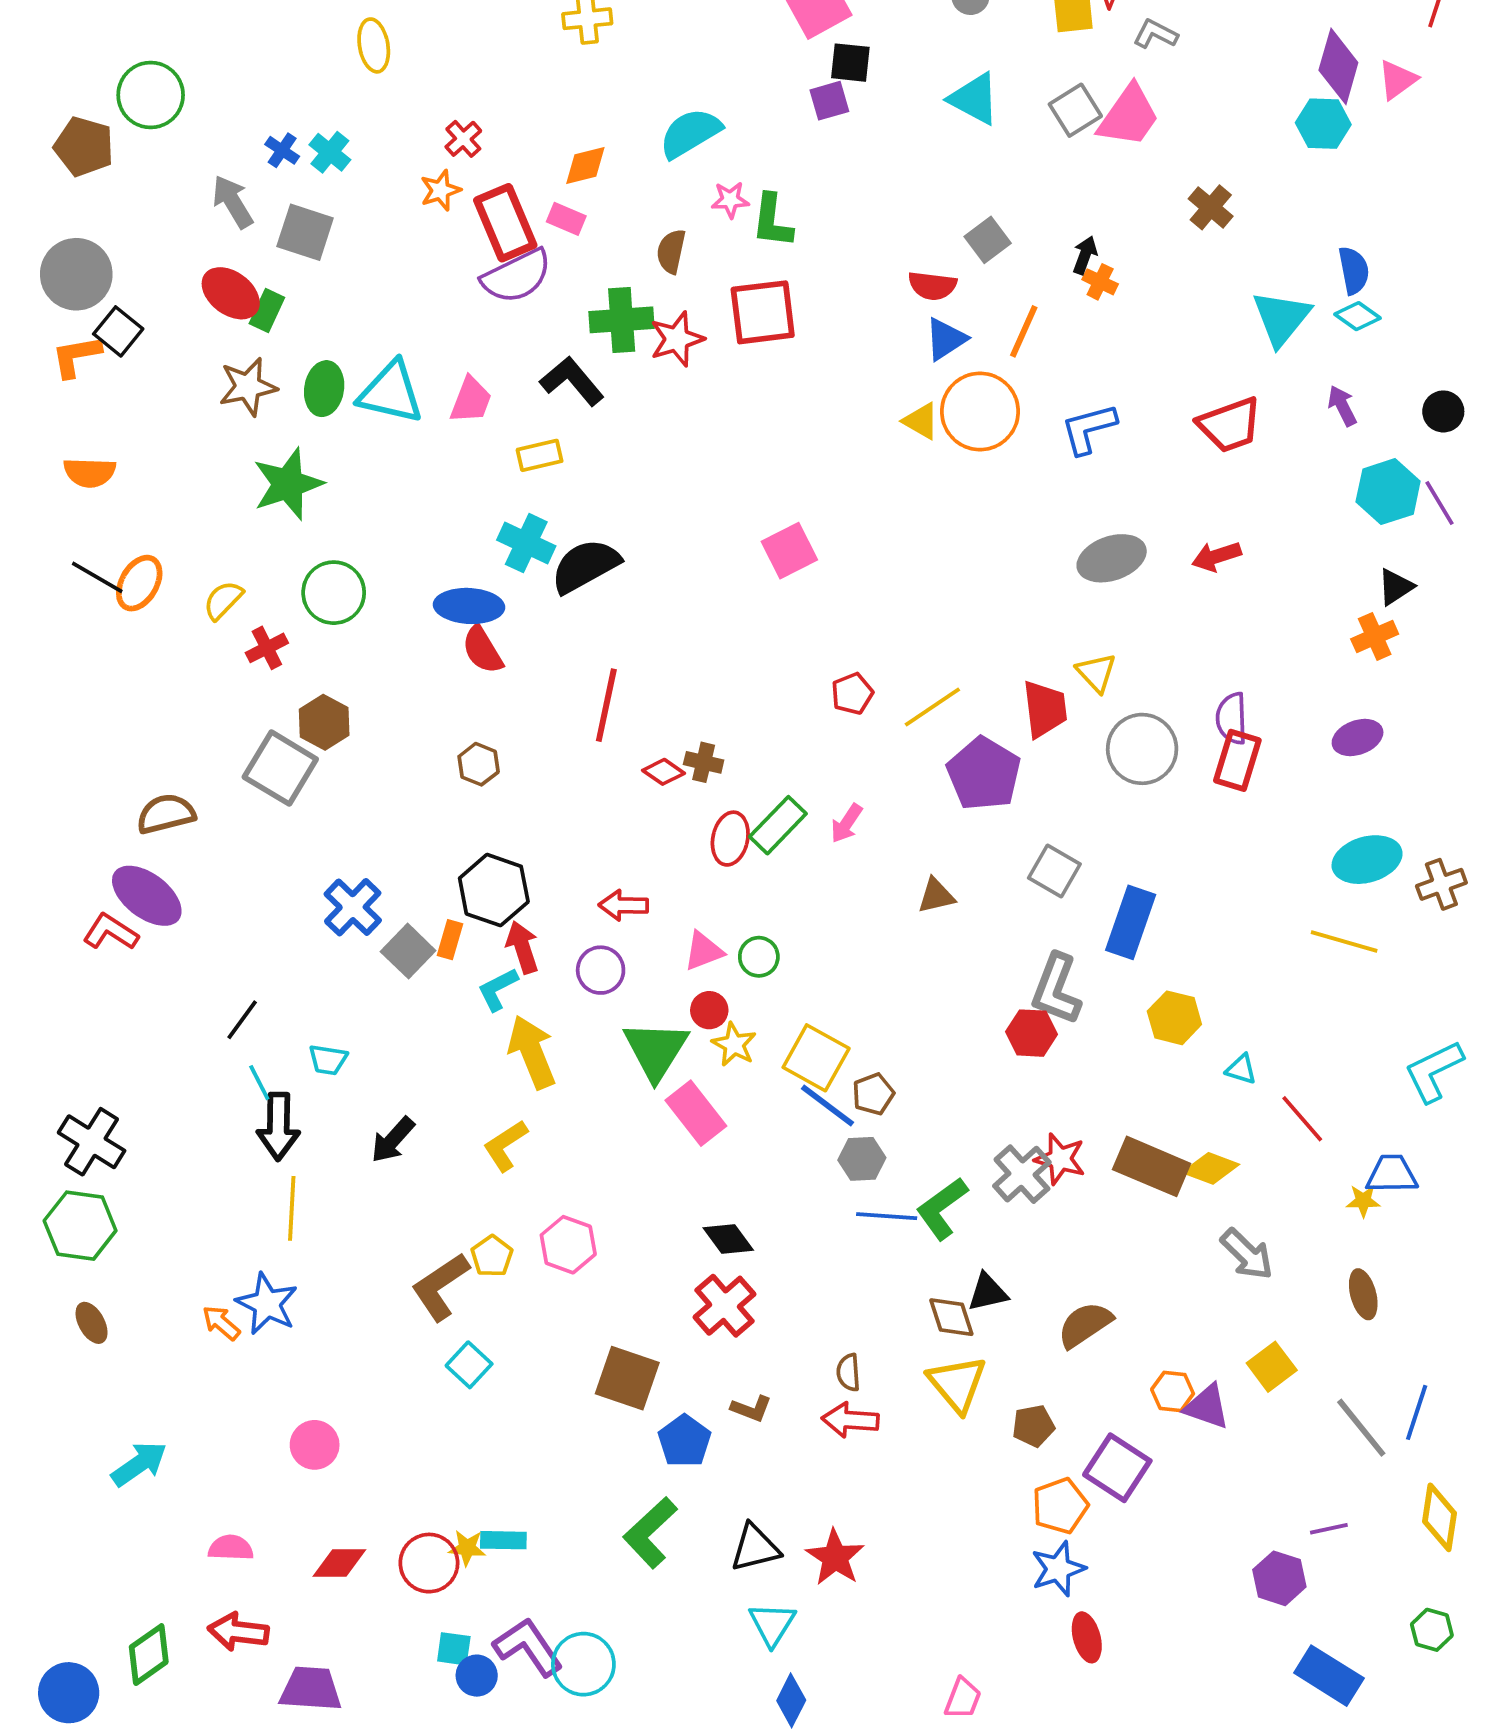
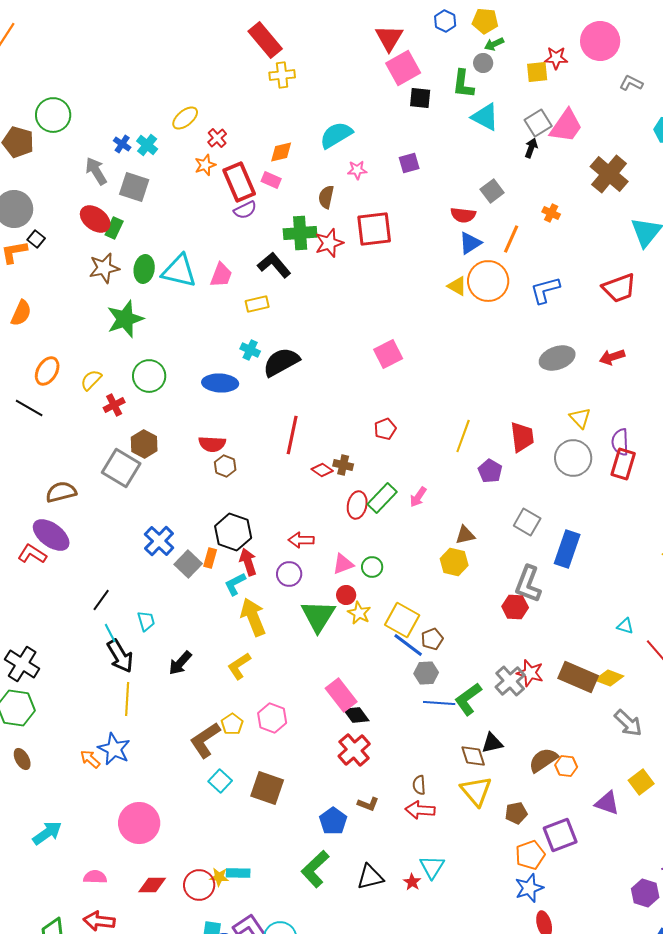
gray L-shape: (1155, 34) -> (631, 83), moved
yellow ellipse: (374, 45) -> (185, 118), moved, turned 60
purple square: (829, 101) -> (409, 163), moved
brown cross: (1211, 207) -> (609, 174), size x1.6
green L-shape: (772, 221) -> (463, 84), moved
black arrow: (1085, 255) -> (531, 148), moved
purple semicircle: (517, 276) -> (245, 210), size x0.6
black square: (118, 331) -> (36, 239), size x0.7
orange semicircle: (90, 472) -> (21, 313), turned -68
cyan cross: (526, 543) -> (250, 350), size x0.7
black line: (97, 577) -> (29, 408), moved
red semicircle: (482, 650) -> (212, 444), moved, turned -56
yellow triangle: (1096, 673) -> (580, 418), moved
red pentagon: (852, 694) -> (385, 429), moved
yellow line: (932, 707) -> (463, 436), turned -36
purple pentagon: (984, 774) -> (490, 471), size x0.6
yellow hexagon: (1174, 1018) -> (454, 562), moved
cyan trapezoid: (328, 1060) -> (146, 621), turned -115
pink rectangle: (696, 1113) -> (341, 695), moved
black arrow: (278, 1126) -> (120, 656), turned -32
brown square: (627, 1378) -> (267, 788), moved
orange hexagon: (1173, 1391) -> (566, 766), moved
pink circle: (315, 1445) -> (139, 823), size x1.6
purple square: (1117, 1468) -> (560, 835), turned 36
red star: (835, 1557) -> (412, 882), size x0.6
cyan triangle: (772, 1624) -> (432, 867), moved

